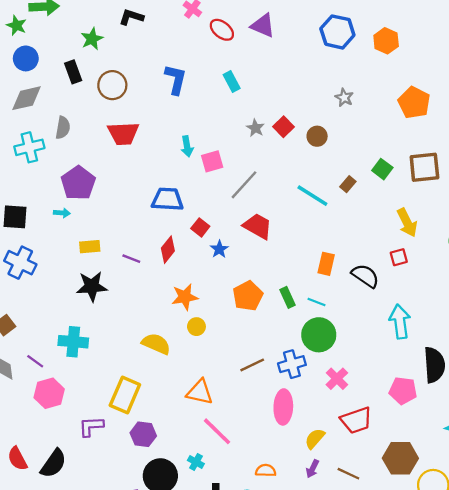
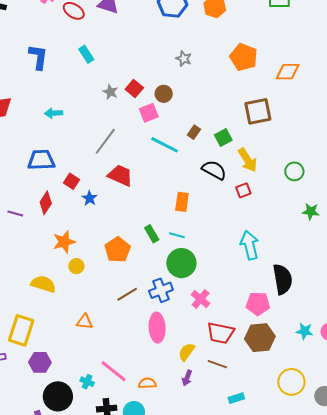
cyan arrow: (187, 146) -> (54, 113), turned 102
pink square: (212, 161) -> (149, 113), moved
green square: (382, 169) -> (223, 137), moved, turned 30
black semicircle: (365, 276) -> (214, 170), moved
orange pentagon: (248, 296) -> (118, 250), moved
orange triangle: (200, 392) -> (85, 322), size x0.7
red trapezoid: (356, 420) -> (221, 333), turned 36
pink line: (217, 431) -> (114, 371), moved
brown hexagon: (400, 458) -> (260, 338), moved
brown line: (348, 474) -> (217, 364), moved

